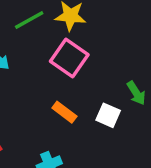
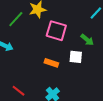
pink square: (69, 58) -> (56, 31), moved

